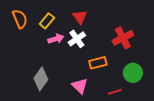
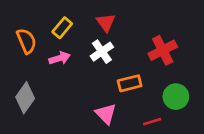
orange semicircle: (20, 19) -> (26, 41), moved
pink arrow: (56, 39) -> (60, 58), moved
gray diamond: (41, 79) -> (25, 98), moved

